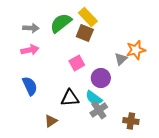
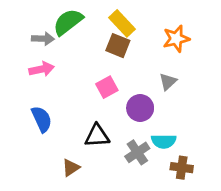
green semicircle: (61, 23) -> (68, 22), moved
orange star: (136, 50) -> (176, 39), moved
cyan semicircle: (94, 98) -> (164, 141), moved, turned -36

